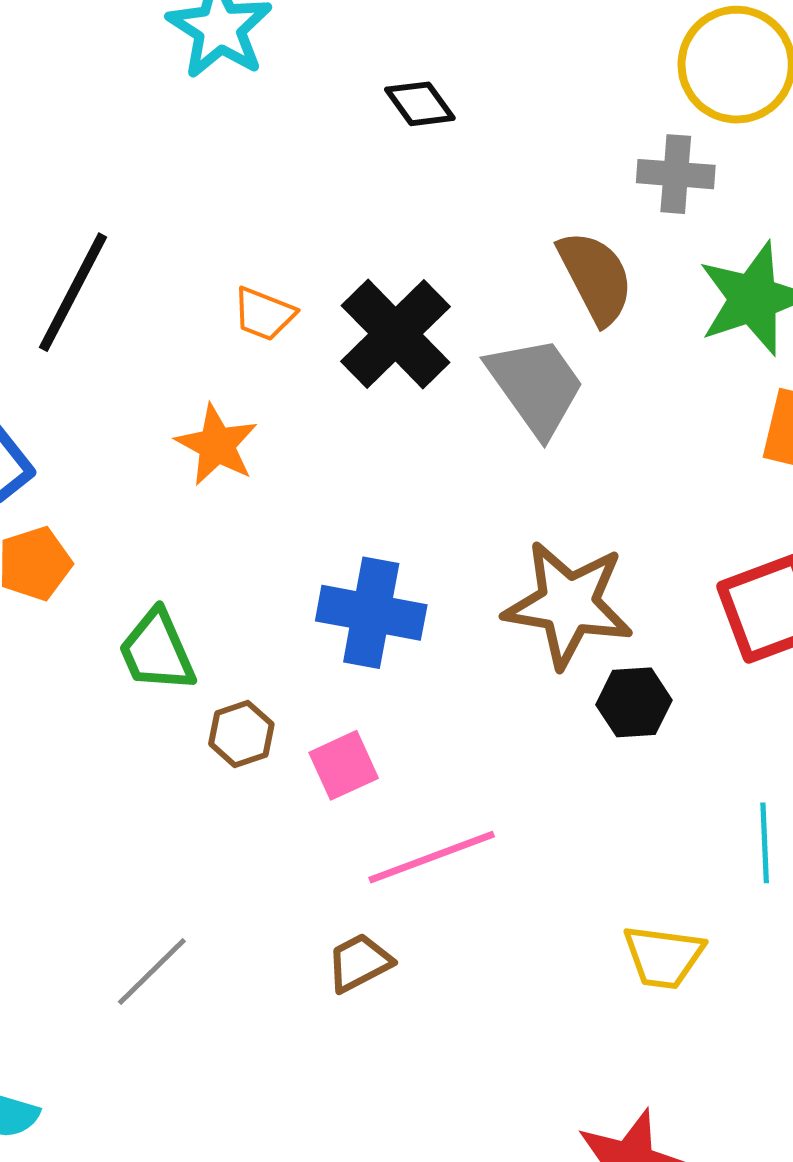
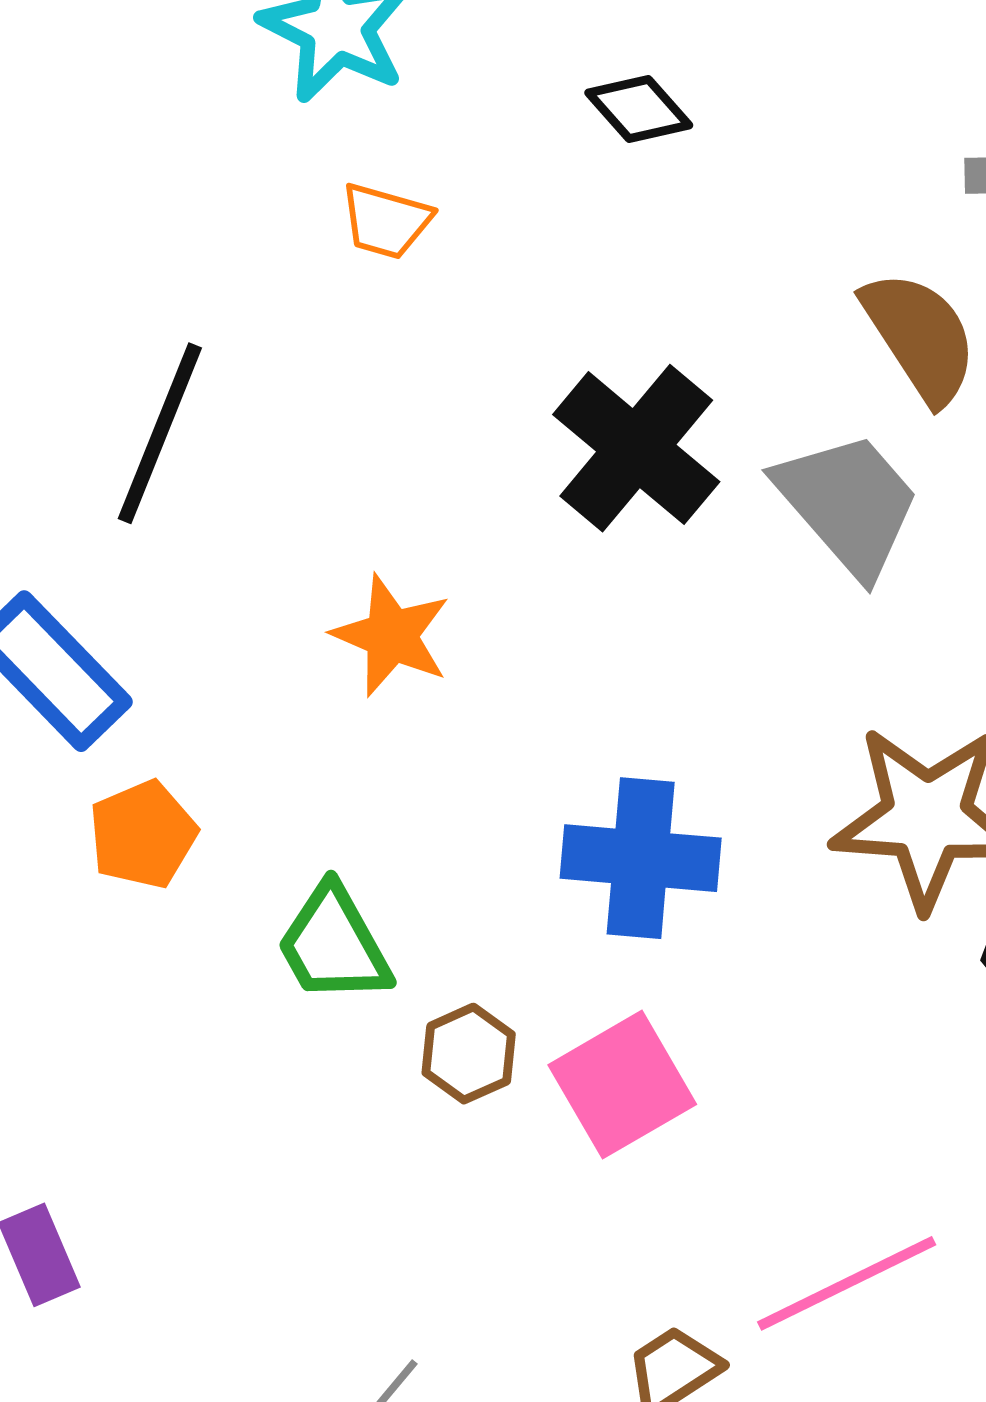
orange trapezoid: (264, 314) -> (386, 221), moved
pink square: (344, 765) -> (622, 1085), size x1.4
pink line: (432, 857) -> (847, 1283), moved

